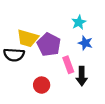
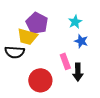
purple pentagon: (49, 45) -> (37, 23), moved
red circle: (42, 85) -> (40, 80), size x1.5

